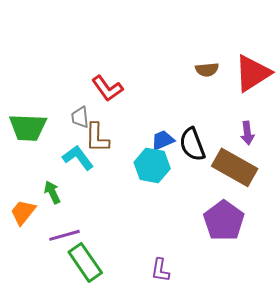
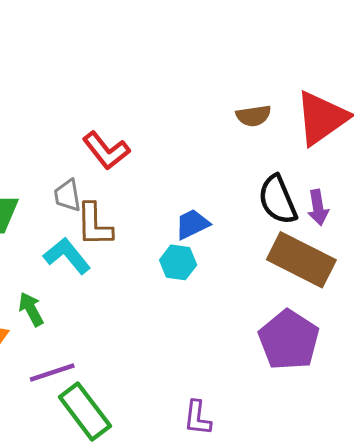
black semicircle: (192, 144) -> (278, 200), moved
cyan hexagon: (152, 165) -> (178, 262), size x0.7

